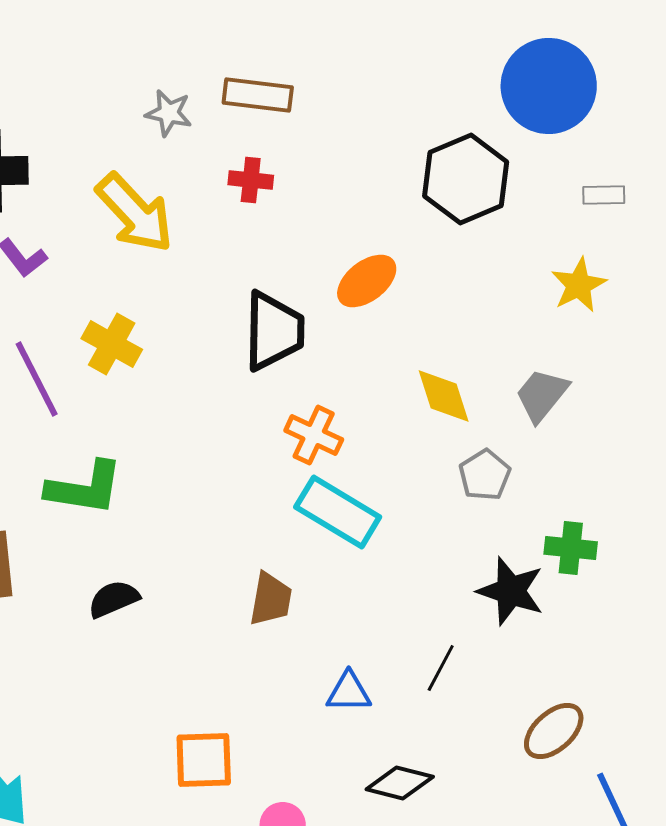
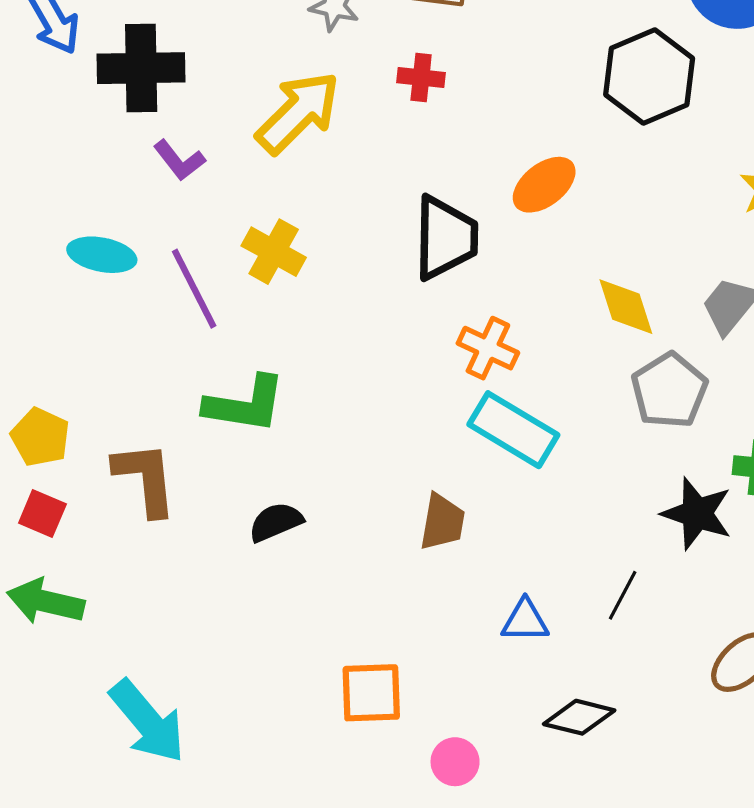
yellow arrow: (135, 213) -> (298, 113), turned -92
gray pentagon: (485, 475) -> (669, 390), size x1.4

